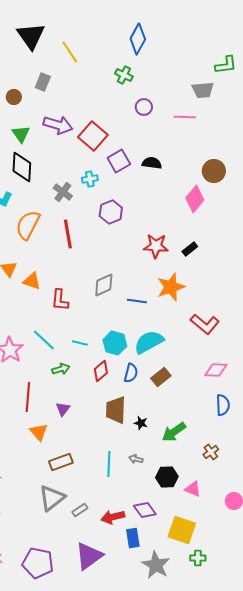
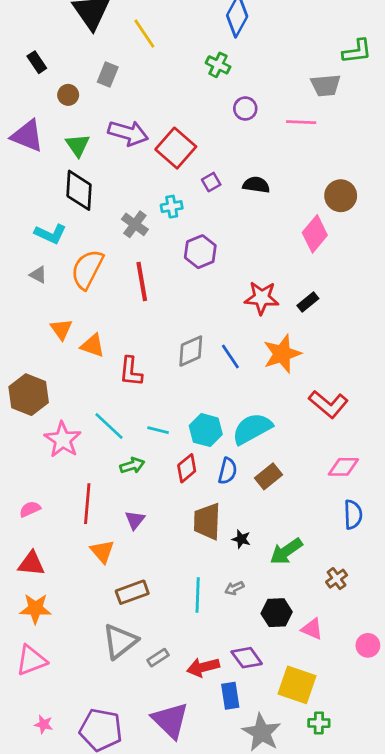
purple square: (119, 161) -> (211, 182), size x0.6
blue line: (137, 301) -> (230, 356), moved, turned 48
gray arrow: (136, 459) -> (234, 588), turned -40
purple triangle: (89, 556) -> (170, 720), turned -40

